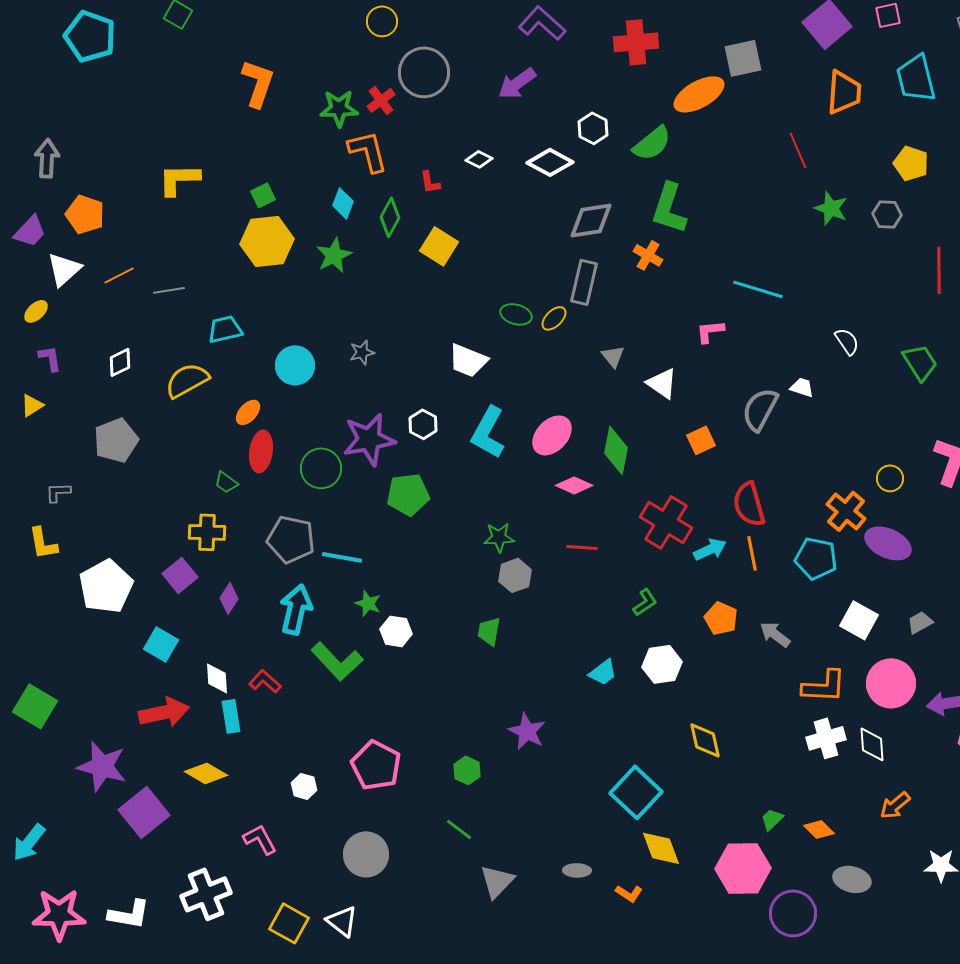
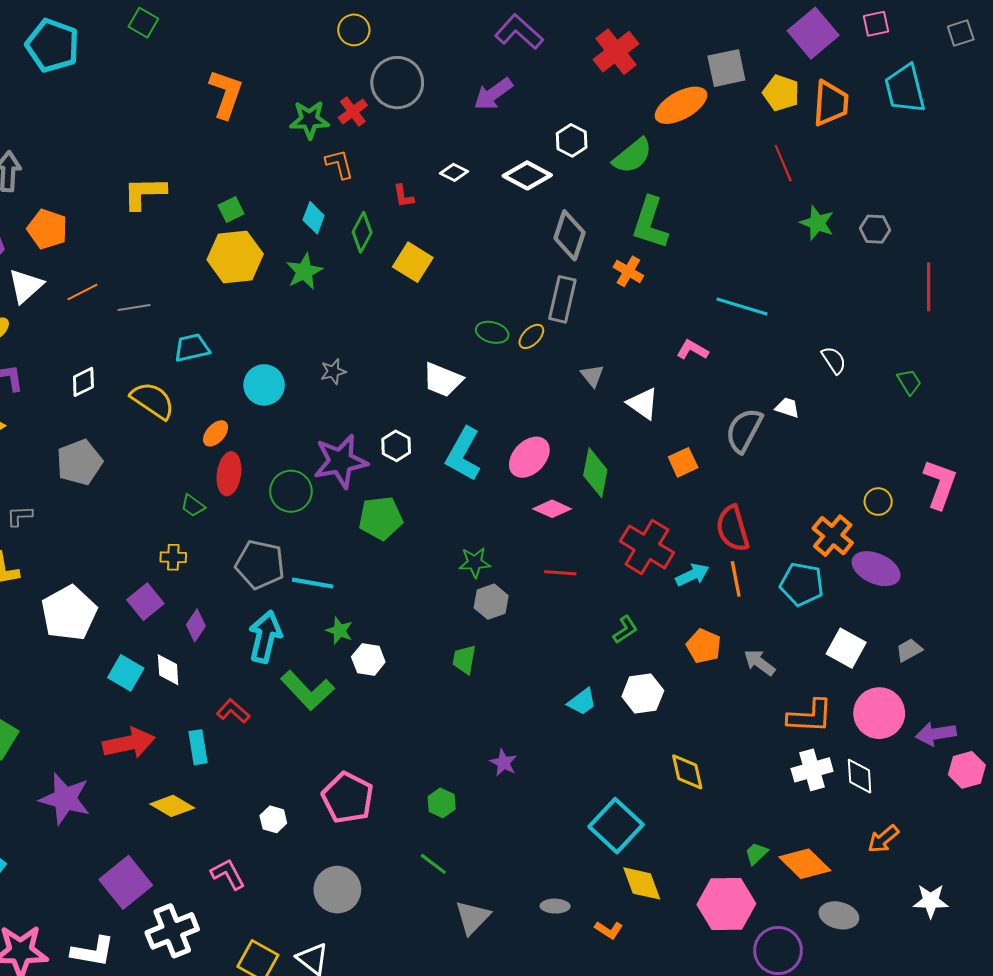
red cross: (636, 42) -> (616, 52), turned -33
orange L-shape: (368, 151) -> (339, 164), size x0.7
yellow pentagon: (911, 163) -> (781, 93), moved
gray diamond: (591, 220) -> (570, 235), turned -63
pink L-shape: (710, 331) -> (692, 350), turned 36
green trapezoid: (920, 362) -> (909, 382), size x0.7
yellow semicircle: (187, 380) -> (153, 400), turned 63
yellow cross: (207, 532) -> (173, 557), size x0.7
white diamond: (217, 678) -> (168, 670), moved
purple star: (527, 731) -> (503, 763), size x0.7
purple square: (144, 812) -> (126, 882), moved
orange diamond: (819, 829) -> (805, 864), size x1.6

